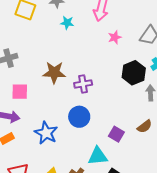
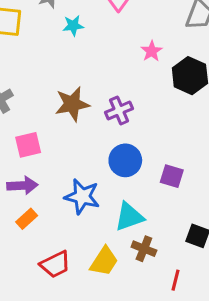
pink star: (115, 37) -> (152, 51), moved
purple square: (116, 134) -> (172, 176), moved
cyan triangle: (98, 156) -> (129, 217), moved

